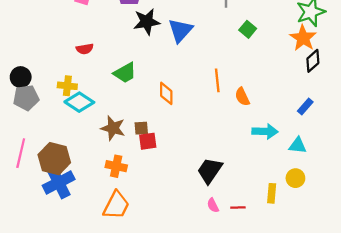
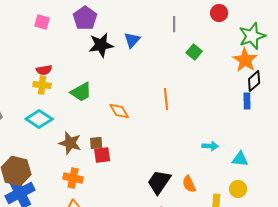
blue triangle: (180, 30) -> (132, 40), moved, size x0.7
yellow cross: (67, 86) -> (42, 85), moved
orange diamond: (166, 93) -> (119, 111), turned -30
orange semicircle: (242, 97) -> (189, 184), moved
blue rectangle: (305, 106) -> (247, 101), moved, turned -42
cyan arrow: (265, 131) -> (210, 146), size x0.7

